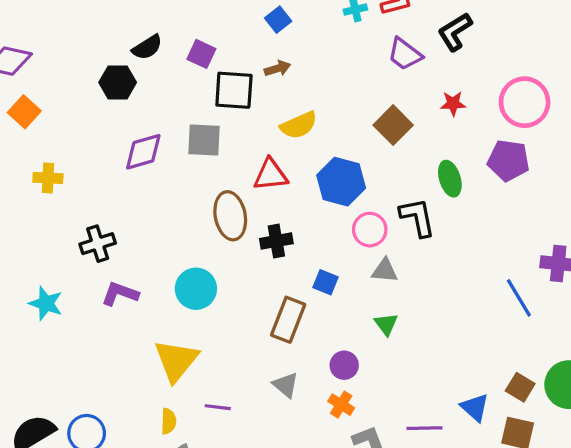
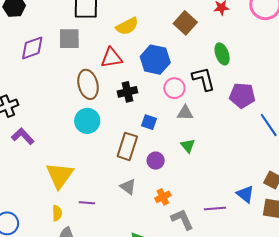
purple pentagon: (508, 161) -> (242, 96), moved
black cross: (276, 241) -> (127, 92), moved
cyan circle: (196, 289) -> (87, 121), moved
purple L-shape: (120, 294) -> (23, 136), turned 30
purple circle: (344, 365) -> (156, 161), moved
orange cross: (341, 405) -> (163, 197), turned 35

